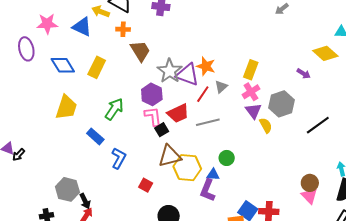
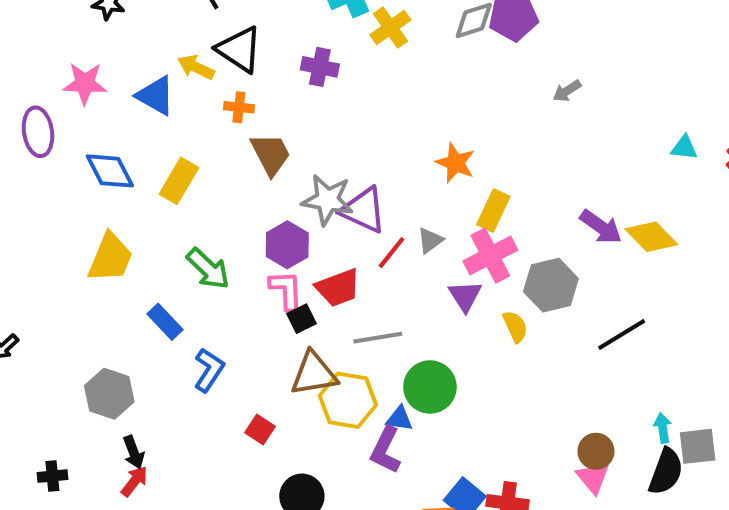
yellow diamond: (325, 53) -> (651, 237), moved
orange star: (206, 66) -> (455, 163), moved
gray star: (170, 71) -> (327, 200), turned -30
purple arrow: (304, 74) -> (601, 227), size x1.5
pink cross: (251, 92) -> (490, 256), size x1.4
green arrow: (114, 109) -> (208, 269), turned 95
purple triangle: (253, 111) -> (465, 296), moved
gray line: (208, 122) -> (378, 338), moved
green circle: (227, 158) -> (430, 387), size x1.6
gray hexagon: (67, 189) -> (109, 394), moved

